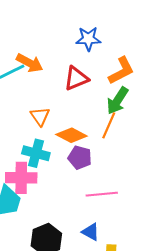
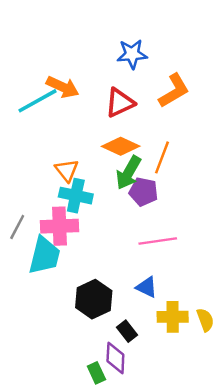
green arrow: (118, 101) -> (128, 173), moved
orange triangle: (40, 116) -> (67, 170), moved
orange diamond: (71, 135) -> (121, 146), moved
purple pentagon: (80, 158) -> (143, 192), moved

